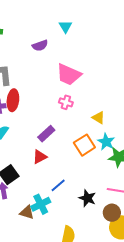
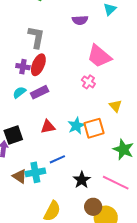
purple rectangle: (46, 134) -> (40, 92), moved
cyan star: (106, 142) -> (76, 126), moved
brown circle: (112, 213) -> (93, 207), moved

